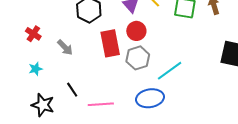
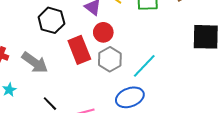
gray arrow: (65, 47) -> (35, 63), size x1.5

